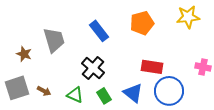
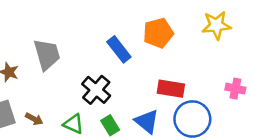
blue rectangle: (99, 31) -> (119, 49), moved

